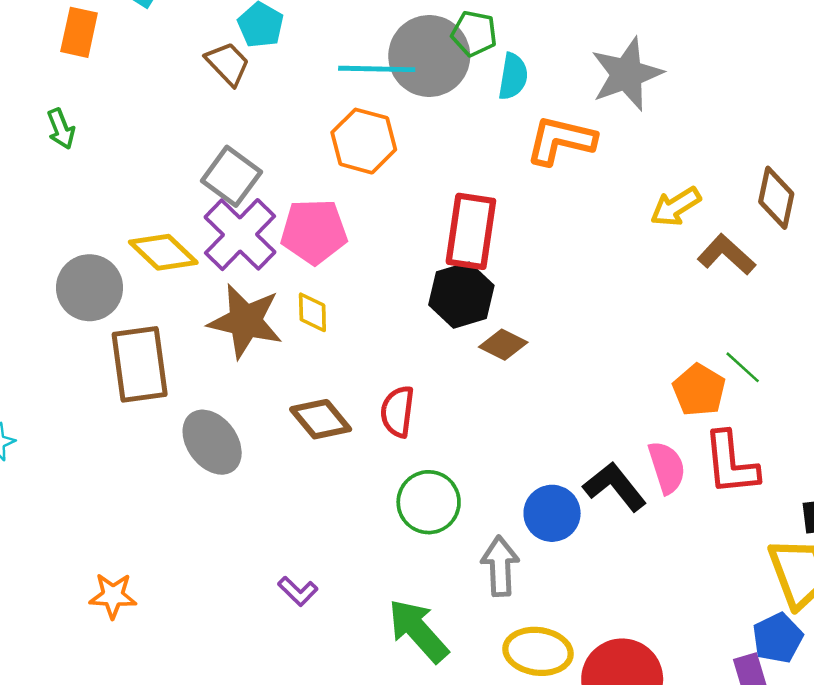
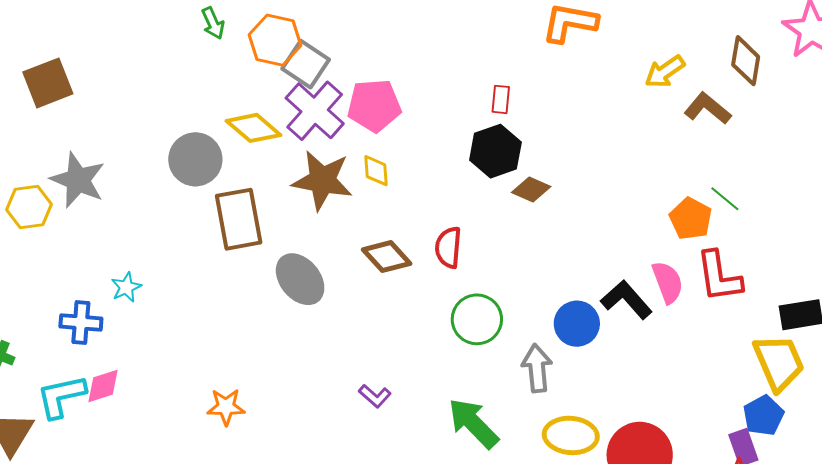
green arrow: (61, 129) -> (213, 23), moved
orange hexagon: (364, 141) -> (275, 40), moved
red rectangle: (471, 231) -> (501, 99), size x0.5

